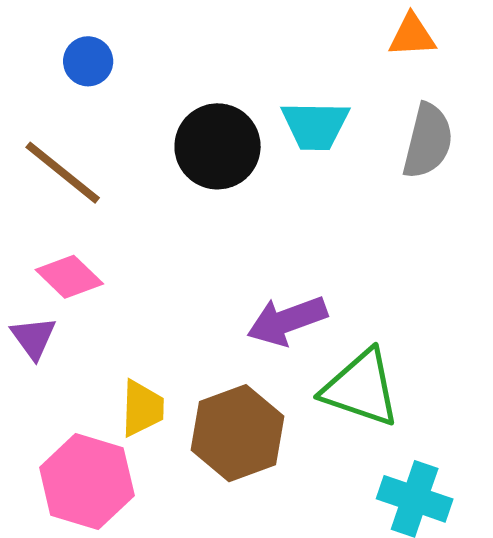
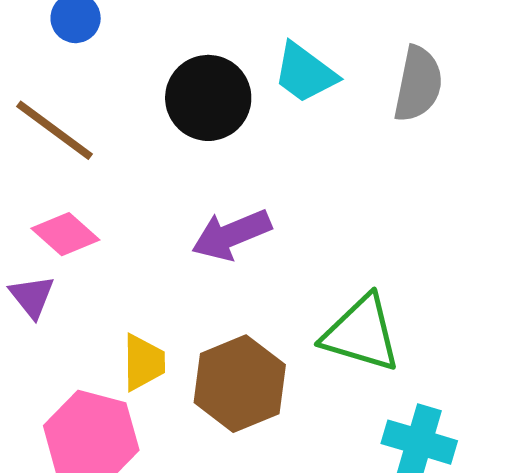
cyan trapezoid: (315, 125) -> (305, 73), turned 38
purple arrow: (287, 321) -> (231, 235), moved

